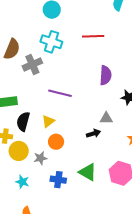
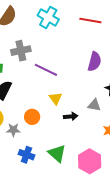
gray cross: (32, 64) -> (21, 51), moved
gray triangle: (106, 118) -> (94, 105), moved
yellow triangle: (48, 121) -> (56, 98), moved, turned -40

